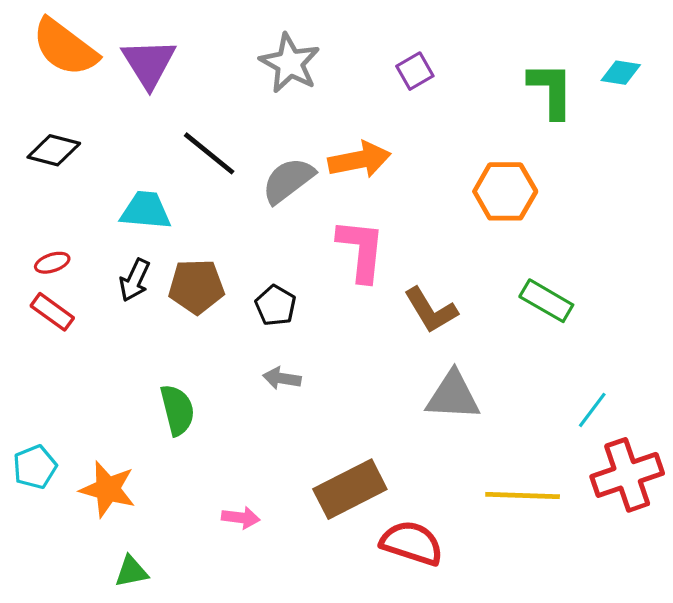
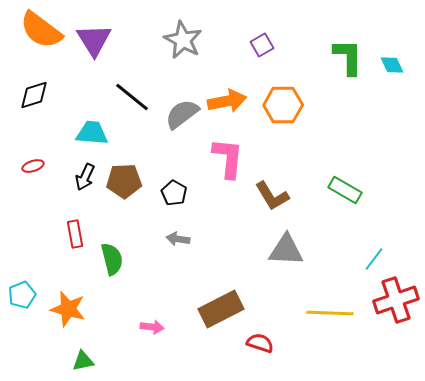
cyan diamond: (621, 73) -> (392, 65), moved, turned 55
black diamond: (54, 150) -> (34, 95), turned -32
orange hexagon: (505, 191) -> (283, 105), moved
red rectangle: (52, 312) -> (75, 234), moved, turned 44
red semicircle: (412, 543) -> (260, 343), size x0.7

